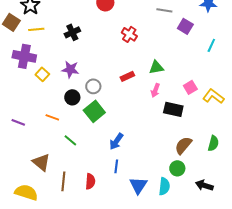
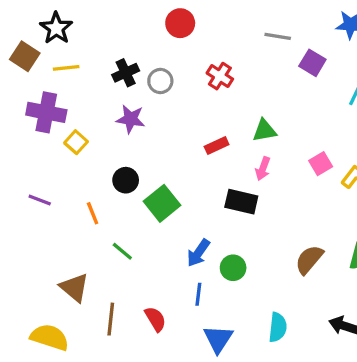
purple star: (70, 69) -> (131, 119), moved
gray circle: (93, 86) -> (160, 81), moved
black rectangle: (173, 109) -> (241, 202), moved
orange line: (52, 117) -> (93, 213), turned 48
purple line: (18, 122) -> (40, 200), moved
green circle: (177, 168) -> (233, 268), moved
red semicircle: (90, 181) -> (155, 319), turned -35
blue triangle: (138, 185) -> (218, 339), moved

